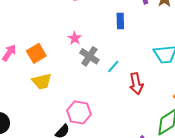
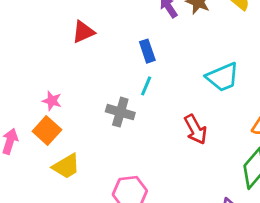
pink star: (75, 38) -> (52, 101), moved
cyan line: (113, 67) -> (146, 86), moved

